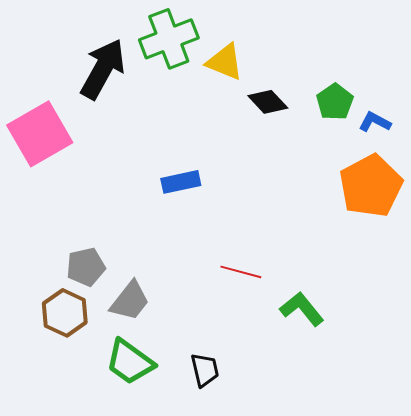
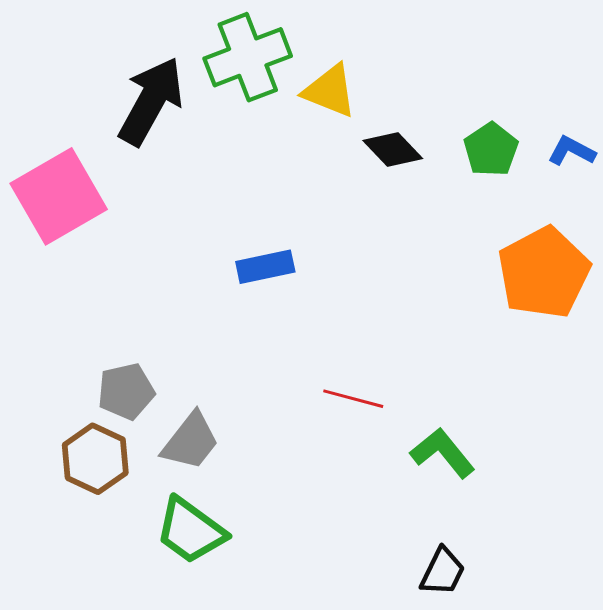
blue L-shape: (375, 122) -> (572, 151), moved
black trapezoid: (205, 370) -> (443, 572), moved, turned 39

